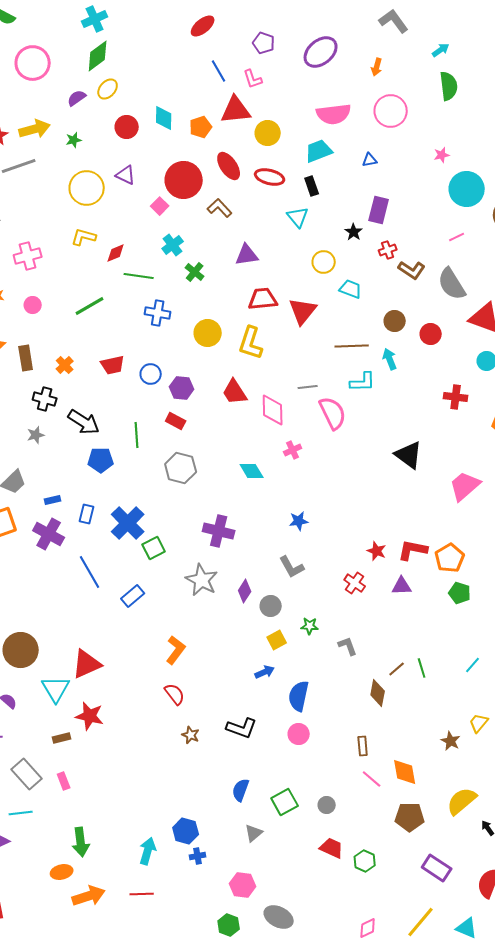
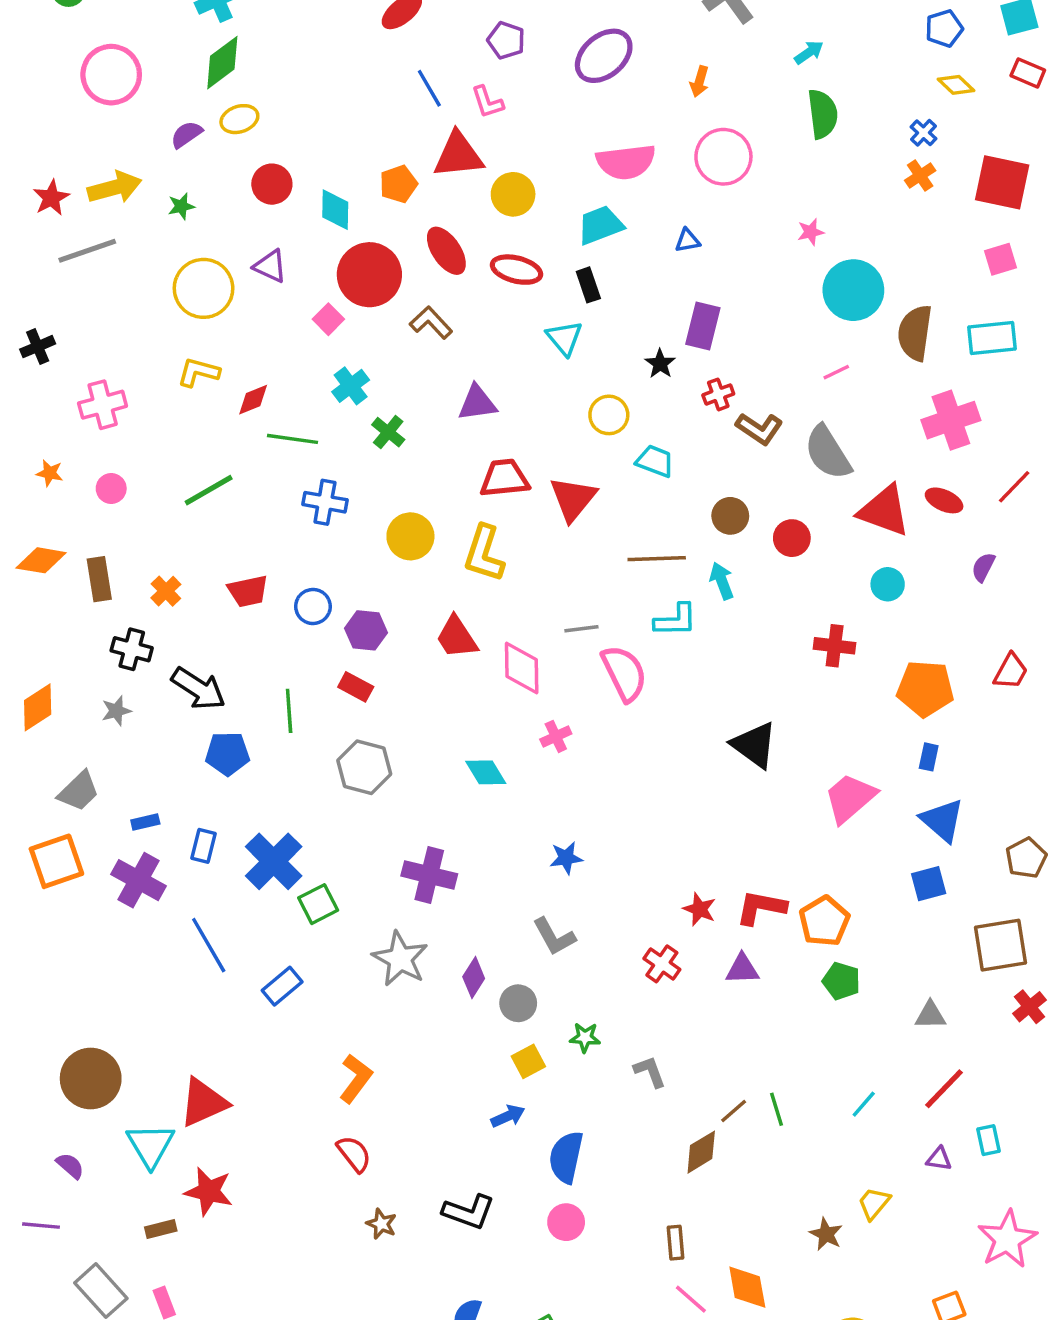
yellow ellipse: (108, 89) -> (239, 119), turned 30
cyan diamond: (164, 118) -> (335, 210), moved
brown diamond: (378, 693) -> (701, 1152), turned 48

